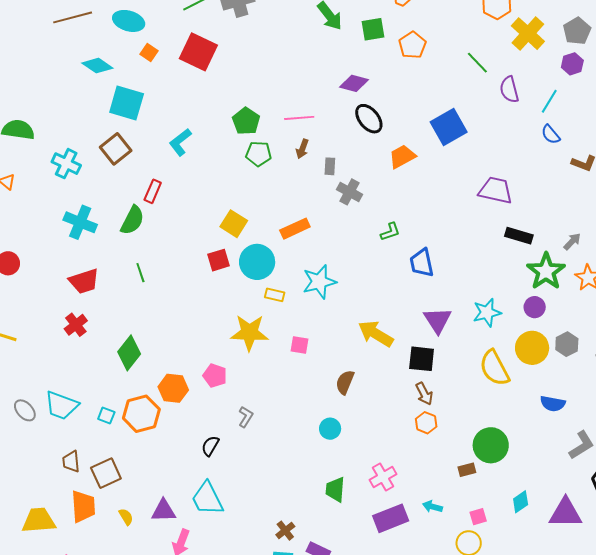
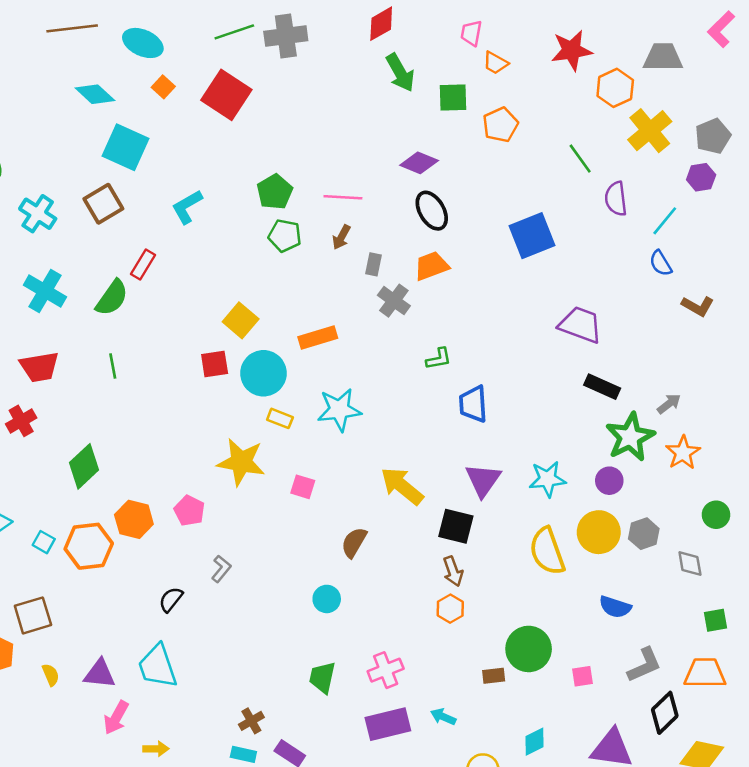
orange trapezoid: (402, 157) -> (431, 266), moved
cyan diamond: (521, 502) -> (535, 742), moved
pink square: (478, 517) -> (583, 676), moved

